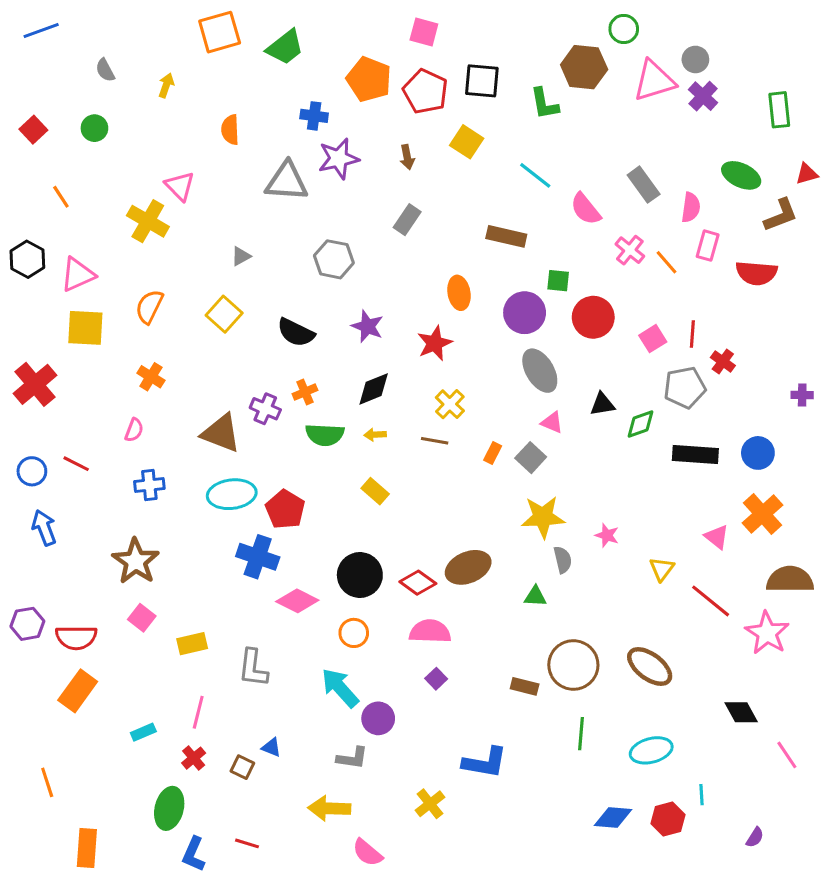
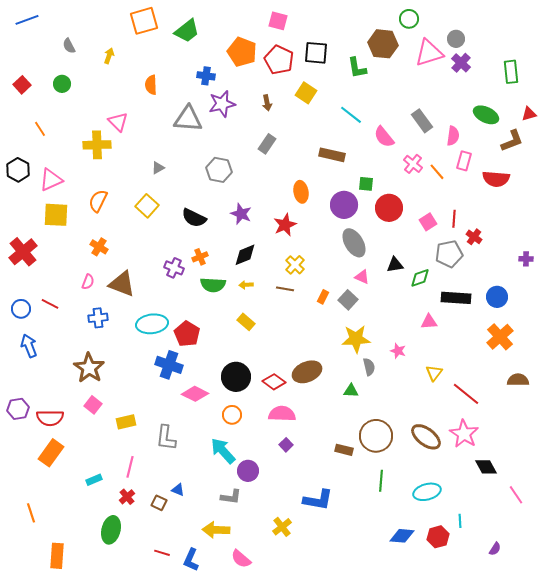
yellow cross: (148, 221) -> (97, 145), turned -32
brown triangle: (221, 433) -> (122, 284), moved
pink triangle: (717, 537) -> (429, 322), moved, turned -42
brown semicircle: (790, 580) -> (518, 380), size x0.7
pink star: (767, 633) -> (464, 434), moved
blue L-shape: (194, 854) -> (191, 560), moved

